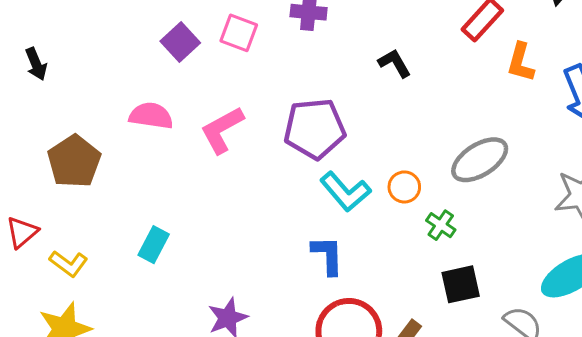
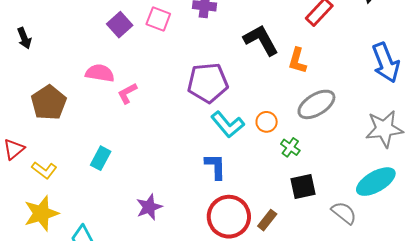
orange L-shape: (521, 62) -> (297, 61), moved
black L-shape: (395, 63) -> (261, 40), size x1.6
pink L-shape: (222, 130) -> (127, 93), moved, size x0.7

